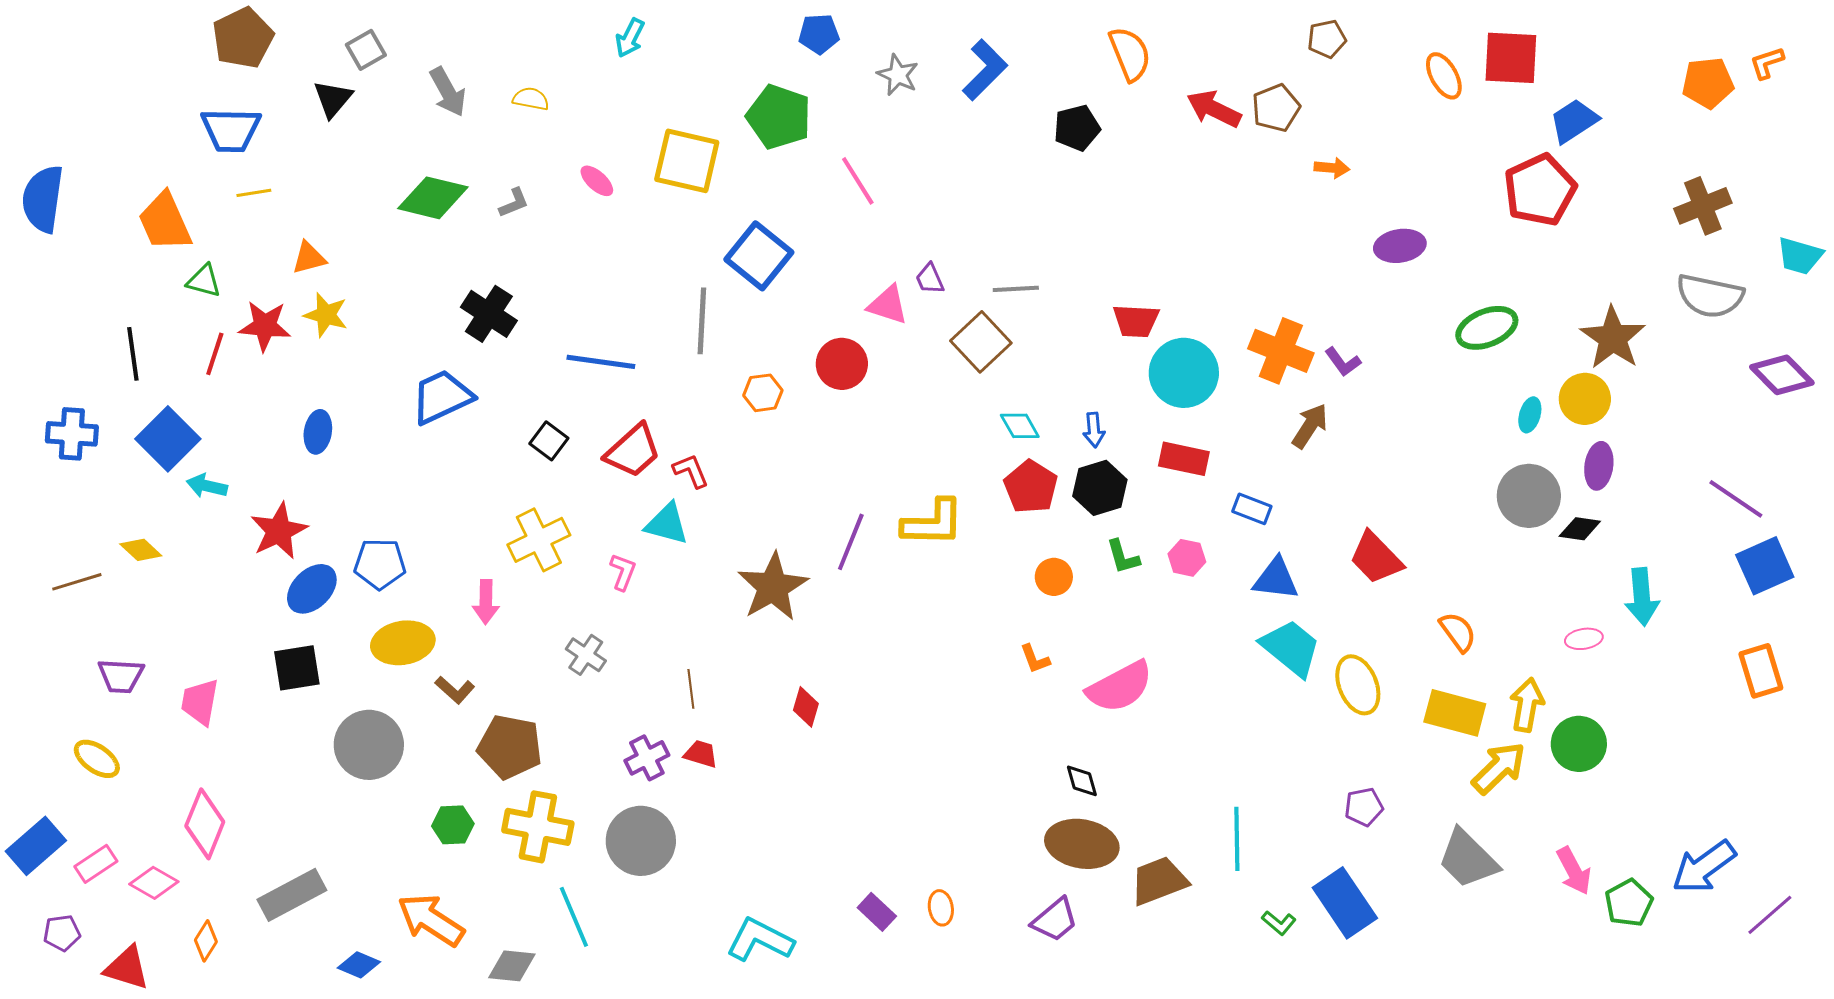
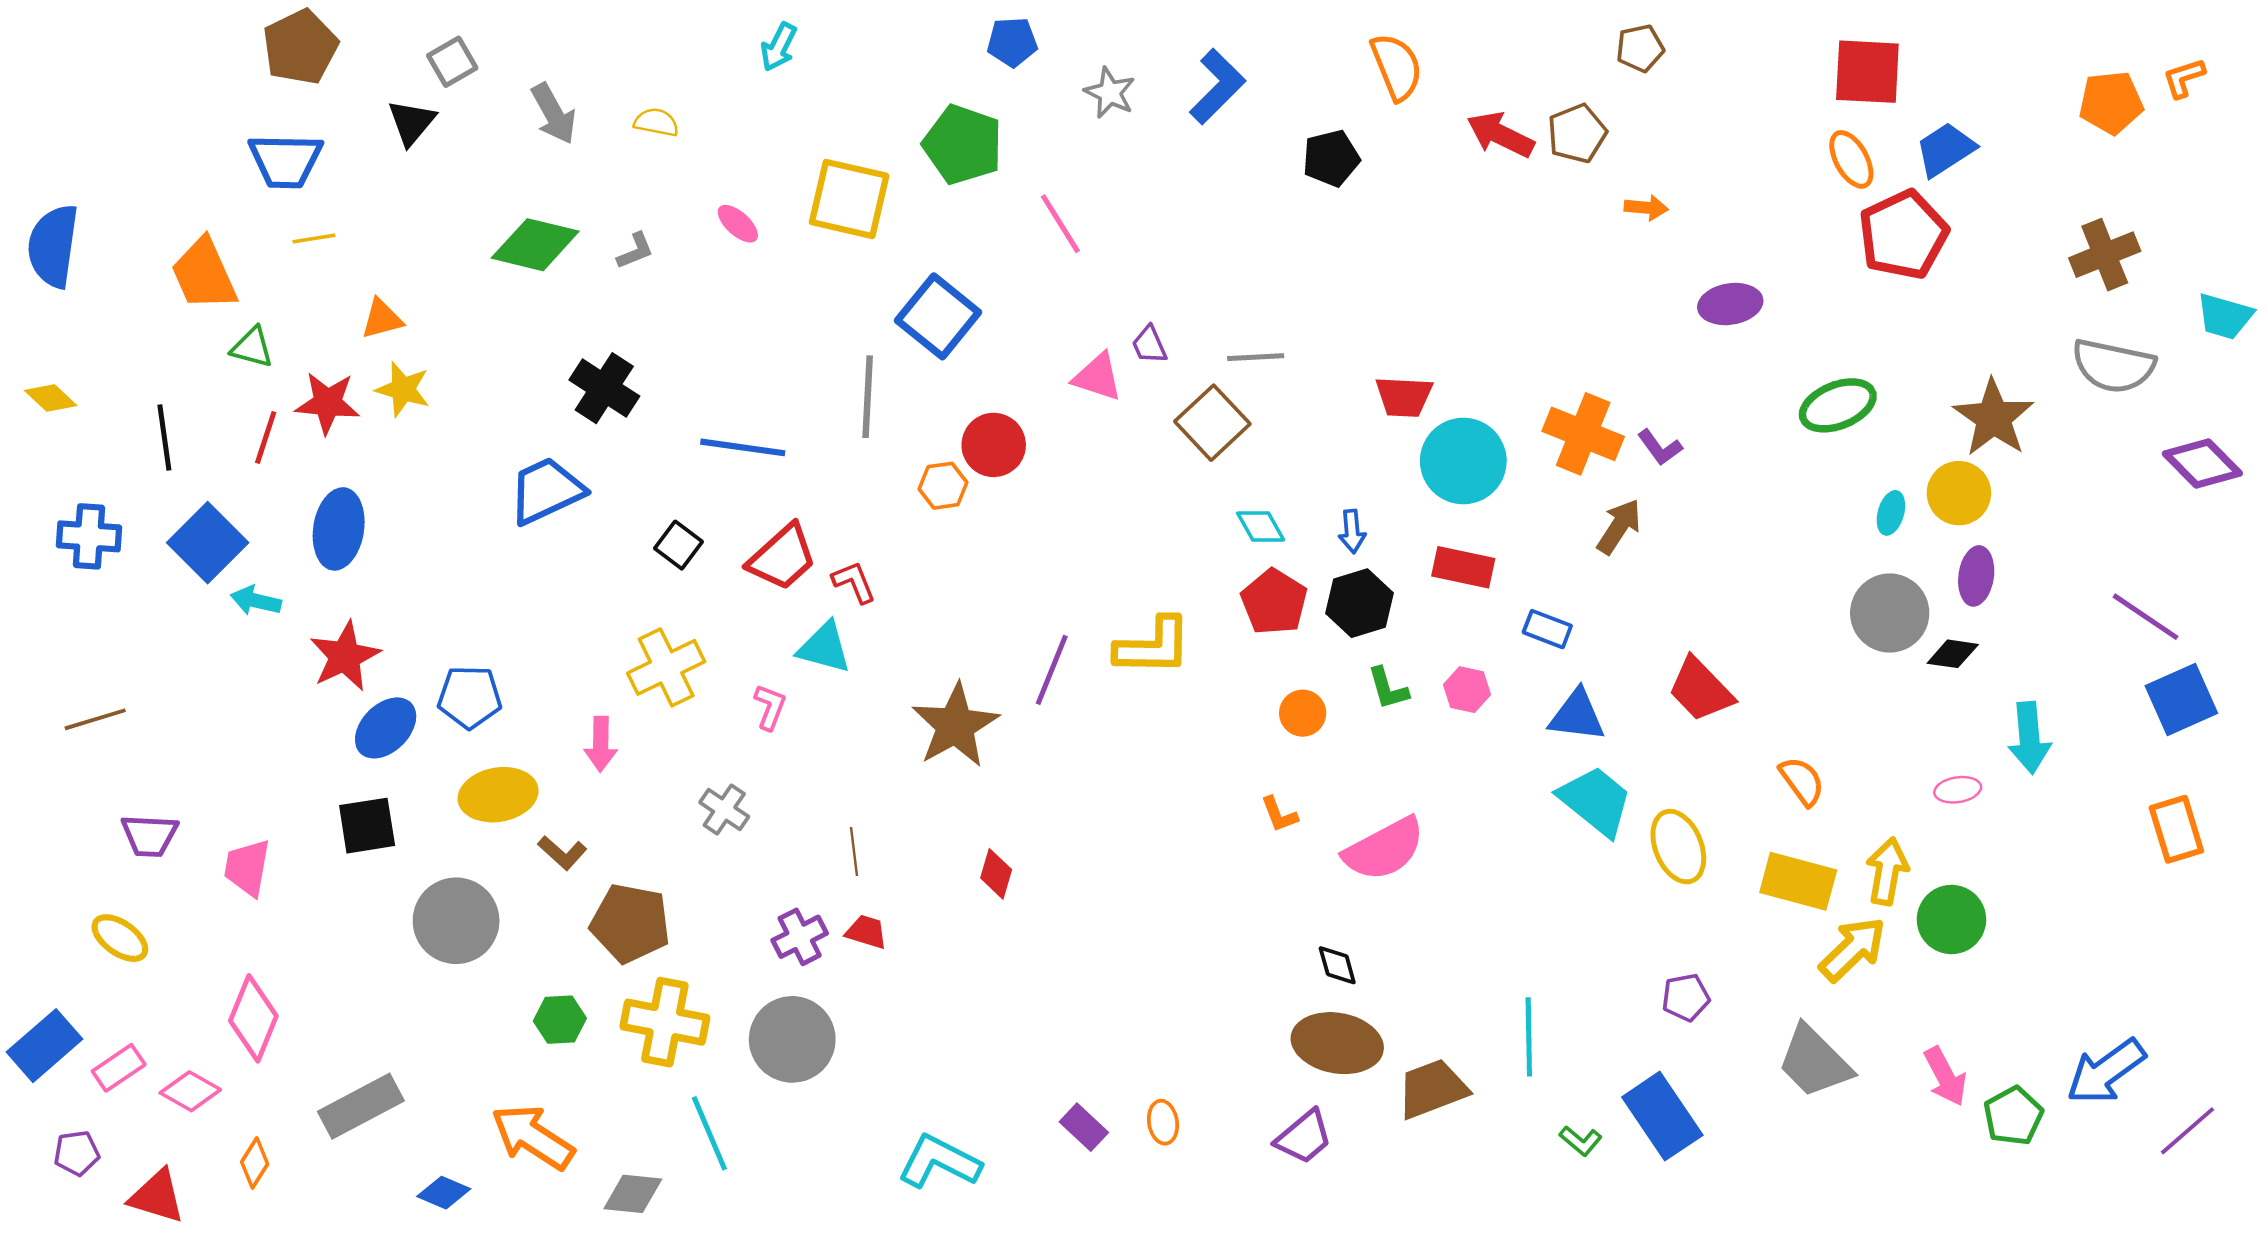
orange ellipse: (1444, 76) -> (1851, 159), moved
red circle: (842, 364) -> (994, 445), moved
blue ellipse: (318, 432) -> (339, 529), moved, size x1.5
yellow diamond: (141, 550) -> (51, 398), moved

